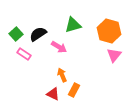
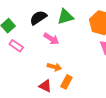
black semicircle: (38, 34) -> (38, 18), moved
orange arrow: (62, 75) -> (54, 67), turned 128

